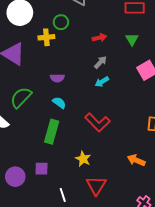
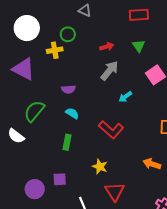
gray arrow: (100, 62) -> (110, 71), size x1.5
cyan arrow: (102, 82) -> (125, 97), moved
green rectangle: (52, 132) -> (67, 142), size x0.7

